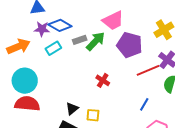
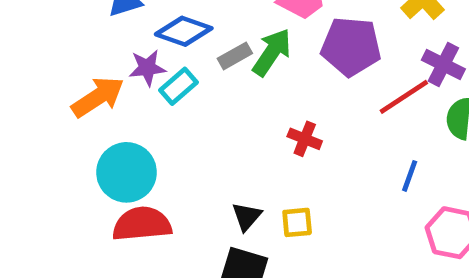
purple star: (42, 29) -> (147, 68), moved

